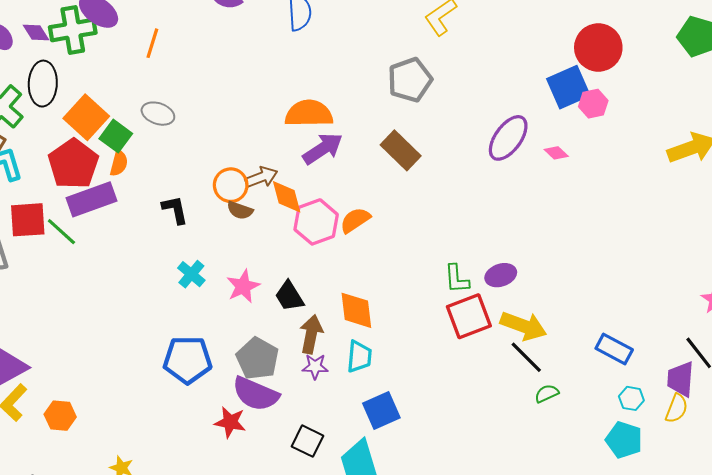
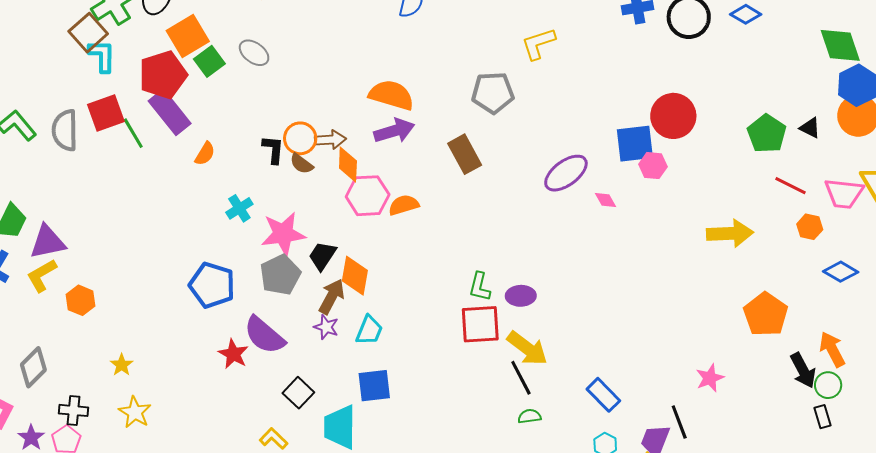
orange semicircle: (119, 163) -> (205, 154), moved
purple rectangle: (92, 199) -> (170, 112), turned 54
black L-shape: (175, 210) -> (273, 150), moved
red square: (28, 220) -> (106, 113), turned -33
pink star: (243, 286) -> (283, 234), size x1.4
black trapezoid: (289, 296) -> (322, 256), turned 48
orange diamond: (356, 310) -> (355, 276), moved
gray pentagon: (258, 358) -> (280, 275), moved

